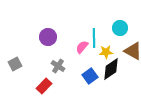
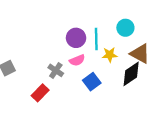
purple circle: (48, 37) -> (76, 38), moved
pink semicircle: (82, 47) -> (77, 60), moved, turned -152
black diamond: (111, 69) -> (131, 74), moved

